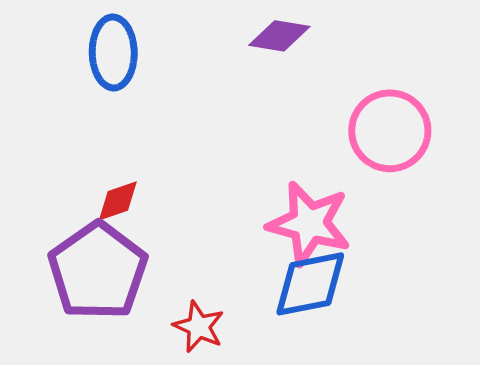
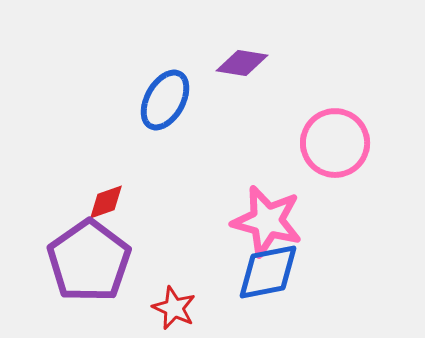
blue ellipse: (113, 52) -> (165, 100), moved, turned 30

